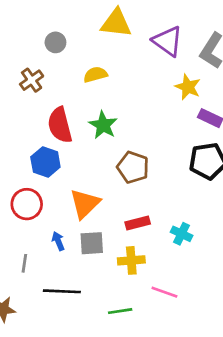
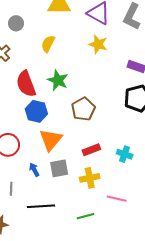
yellow semicircle: (95, 75) -> (48, 44), turned -42
yellow star: (188, 87) -> (98, 44), moved
blue hexagon: (45, 162) -> (36, 111), moved
brown pentagon: (133, 167) -> (83, 109), turned 30

